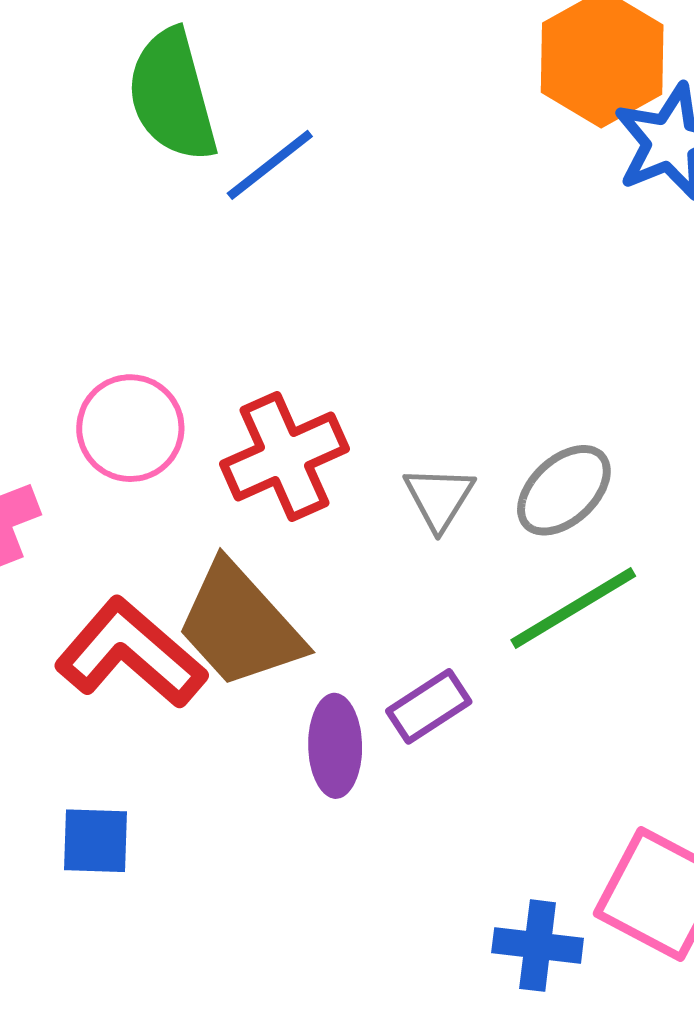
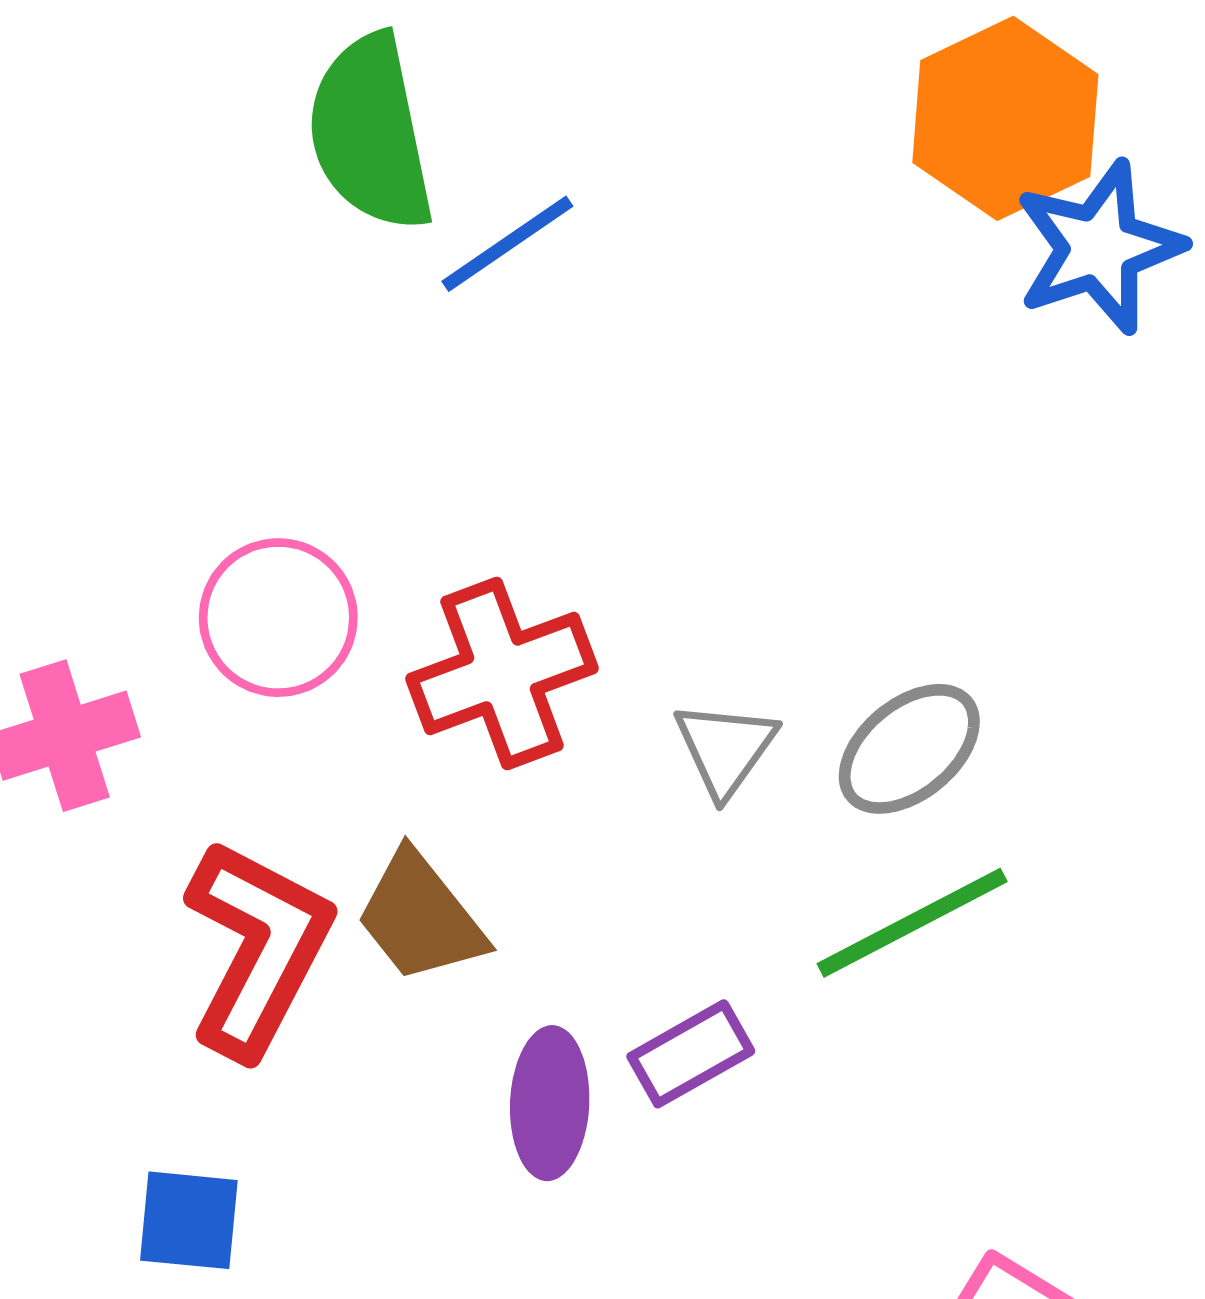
brown trapezoid: (240, 625) -> (421, 917), size x0.7
red L-shape: (131, 653) -> (258, 948), turned 73

